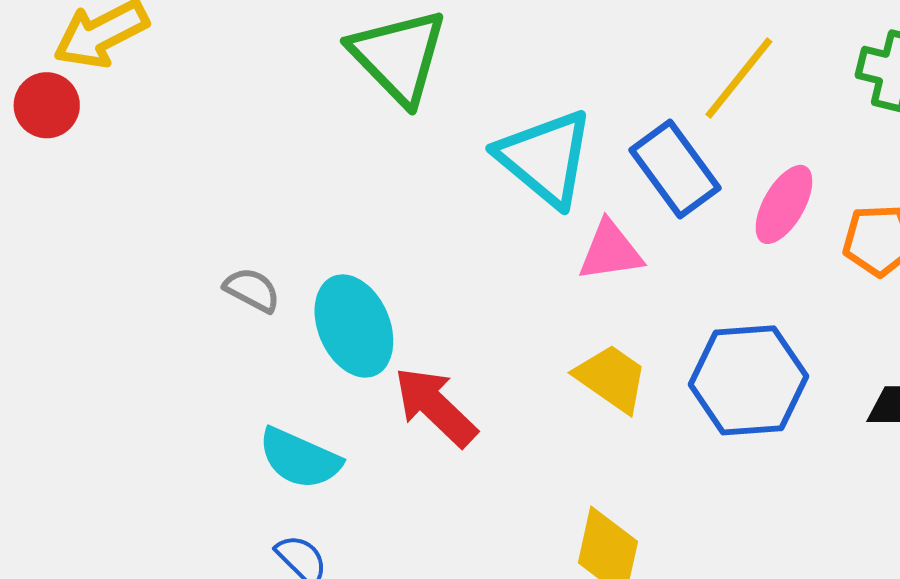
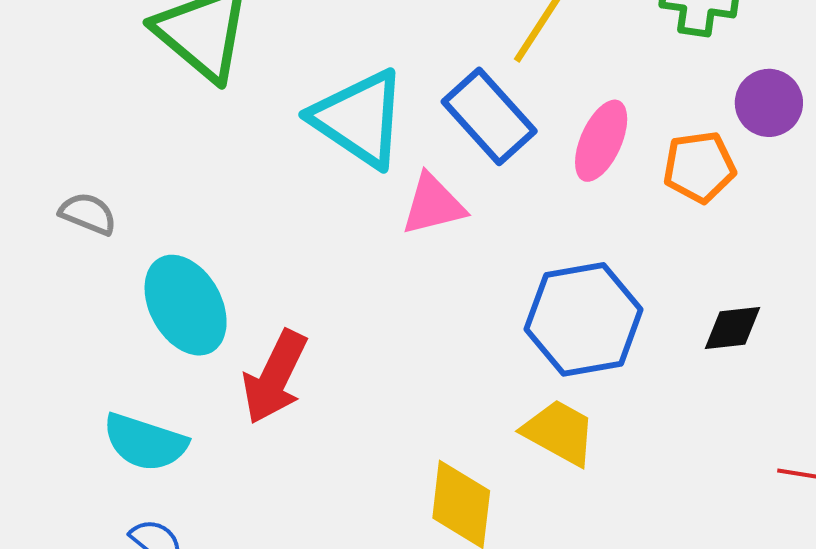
gray semicircle: (252, 290) -> (88, 214), moved
yellow trapezoid: (611, 378) -> (559, 432), moved
red arrow: (435, 407) -> (275, 377), turned -102

